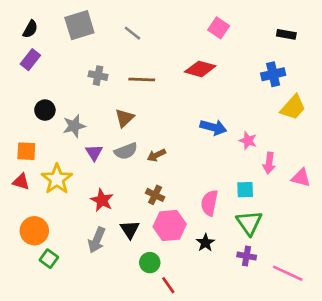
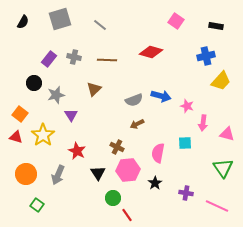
pink square: (219, 28) -> (176, 21), moved
purple rectangle: (30, 60) -> (49, 59), moved
orange square: (26, 151) -> (20, 114), turned 35
gray semicircle: (126, 151) -> (134, 100), moved
brown arrow: (156, 155) -> (137, 124), moved
green triangle: (249, 223) -> (223, 168), moved
gray arrow: (97, 240) -> (58, 175), moved
green square: (49, 259) -> (37, 205), moved

